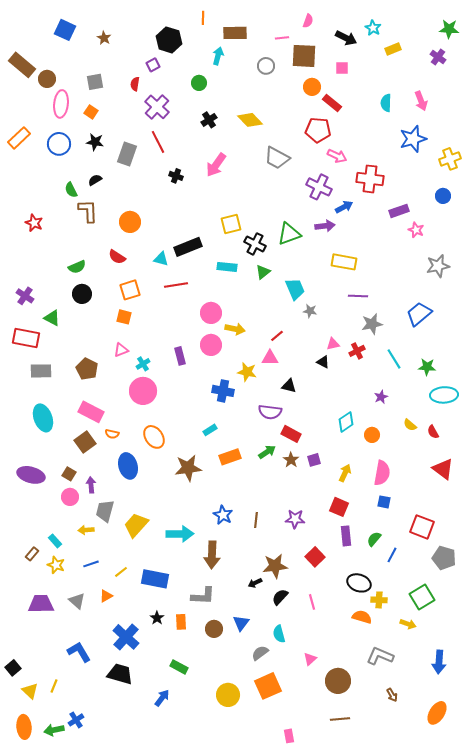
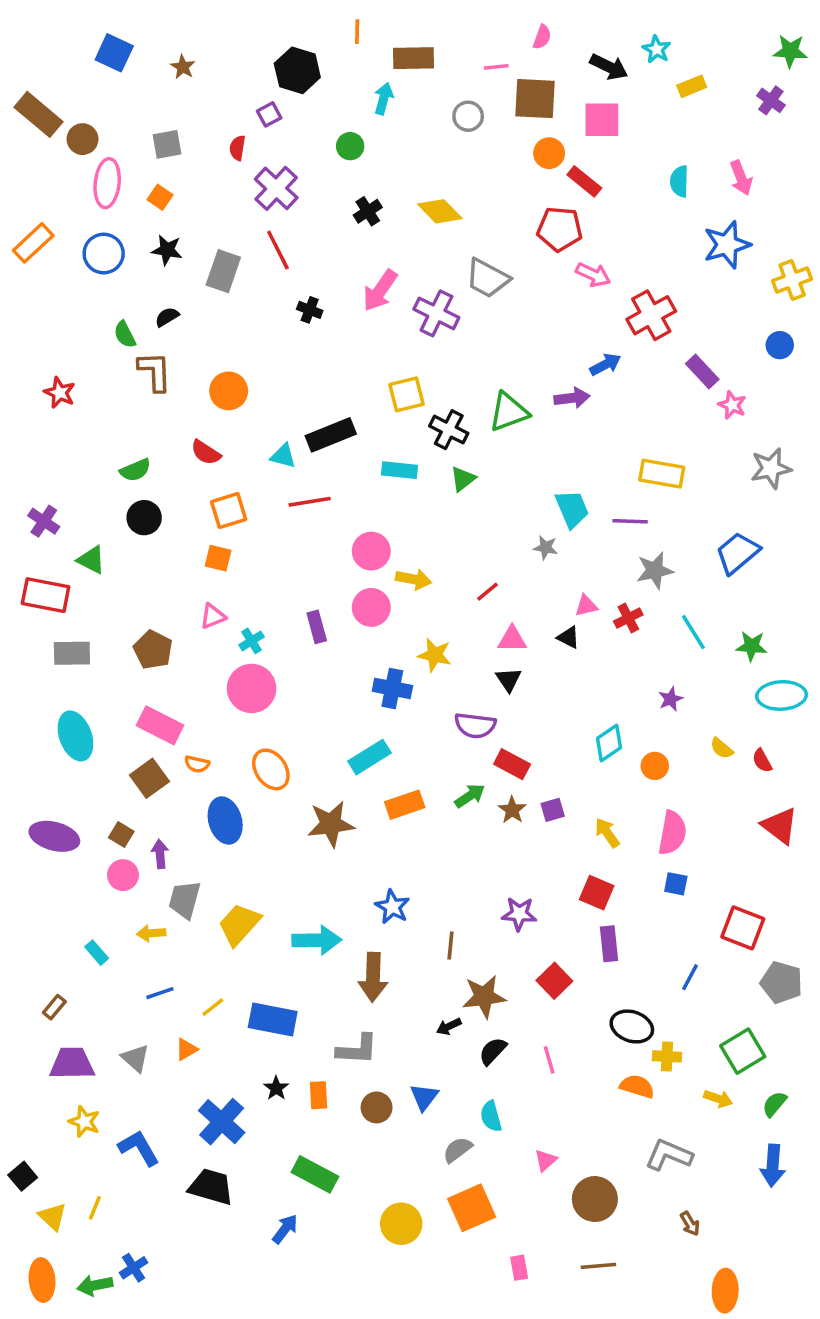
pink square: (342, 68) -> (602, 120), size x1.6
red cross: (370, 179) -> (651, 315), turned -36
purple cross: (319, 187) -> (436, 313), moved
purple rectangle: (399, 211) -> (702, 372), turned 66
yellow rectangle: (344, 262) -> (662, 474), moved
cyan trapezoid: (295, 289) -> (572, 509), moved
pink triangle: (270, 358) -> (512, 639), moved
black triangle: (289, 386) -> (509, 680), turned 42
cyan rectangle: (210, 430) -> (370, 757), size x1.6
yellow arrow: (345, 473) -> (607, 833), turned -60
brown line: (256, 520) -> (450, 945), moved
green semicircle: (374, 539) -> (774, 1104), moved
brown rectangle: (32, 554) -> (54, 1007), moved
yellow star: (56, 565) -> (84, 1122), moved
green rectangle: (179, 667) -> (315, 1174), size x1.4
orange ellipse: (437, 713) -> (725, 1291), moved, turned -30
pink rectangle: (289, 736) -> (519, 1268), moved

